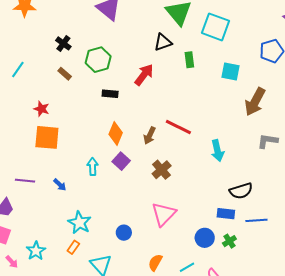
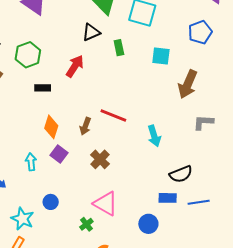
pink triangle: (164, 214) -> (106, 203), turned -40
blue circle: (124, 233) -> (51, 202), moved
green cross: (229, 241) -> (86, 224), moved

